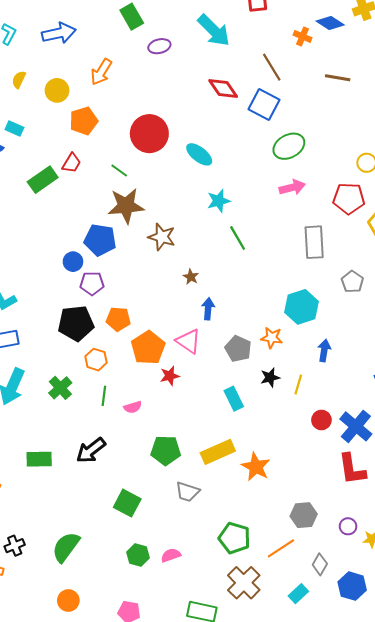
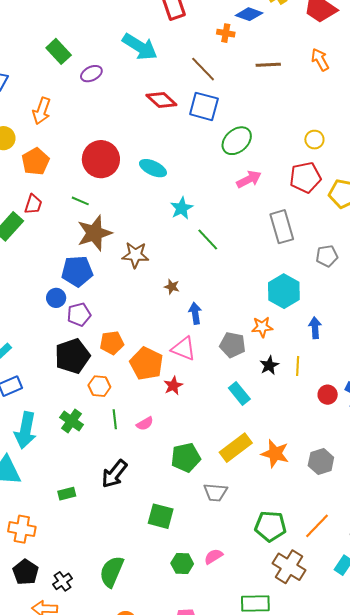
gray pentagon: (352, 282) -> (327, 256), turned -30
green rectangle: (39, 459) -> (67, 494), size x0.7
gray hexagon: (304, 515) -> (321, 461), moved

